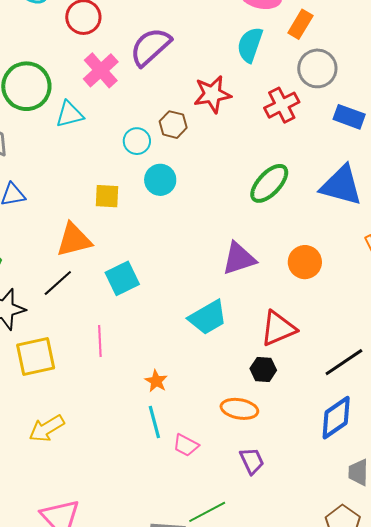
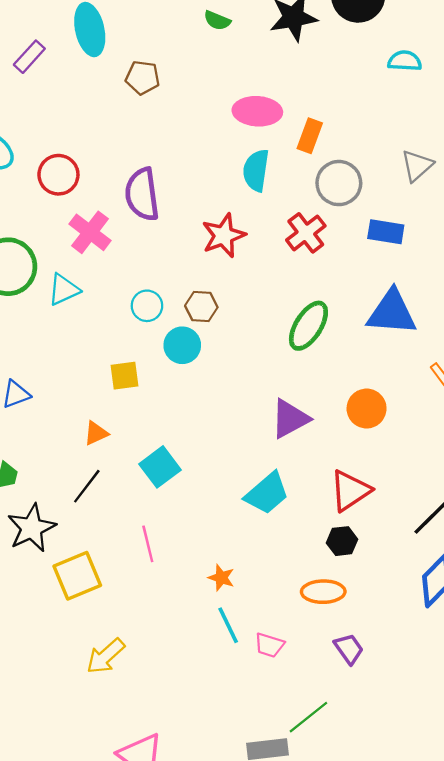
purple semicircle: (150, 47) -> (142, 194), turned -45
brown hexagon: (173, 125) -> (201, 306), moved
orange triangle: (74, 240) -> (96, 433), size x0.6

